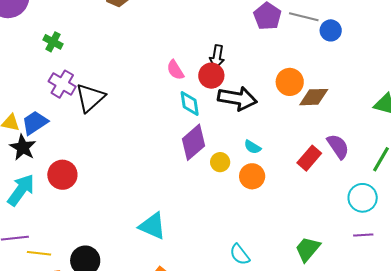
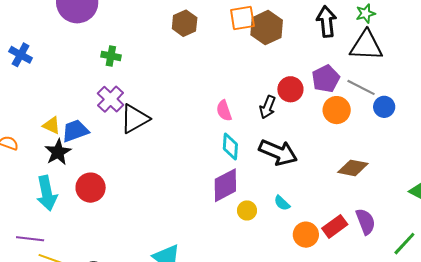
green cross: (53, 42) -> (111, 56), turned -30
red circle: (211, 76) -> (290, 89), moved
orange circle: (290, 82) -> (337, 110), moved
orange circle: (252, 176) -> (306, 235), moved
cyan arrow: (21, 190) -> (47, 193), turned 120

